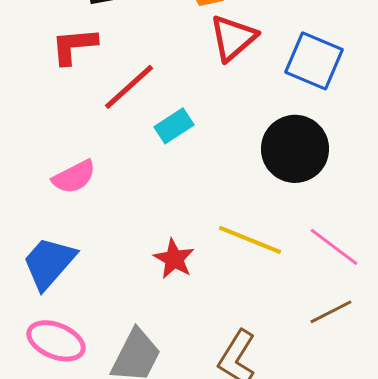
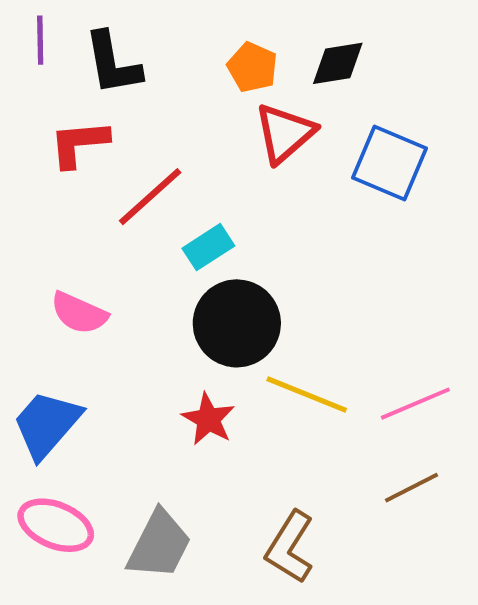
black circle: (295, 149) -> (237, 323), moved
pink semicircle: (74, 177) -> (79, 313), turned 51
pink line: (334, 247) -> (415, 404), turned -60

